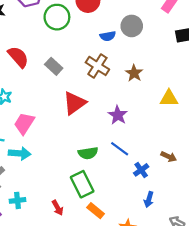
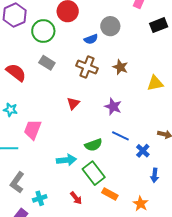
gray rectangle: (54, 66) -> (47, 63), moved
red triangle: (74, 103) -> (73, 103), size x0.6
cyan arrow: (20, 153) -> (66, 160), moved

